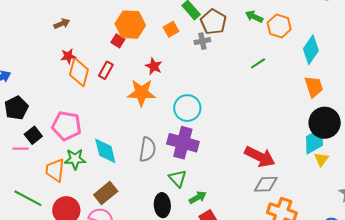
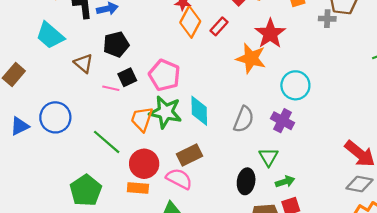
red star: (154, 66) -> (270, 34), size x1.6
purple cross: (183, 143) -> (283, 121), size x0.7
green star: (75, 159) -> (165, 112), size x1.4

